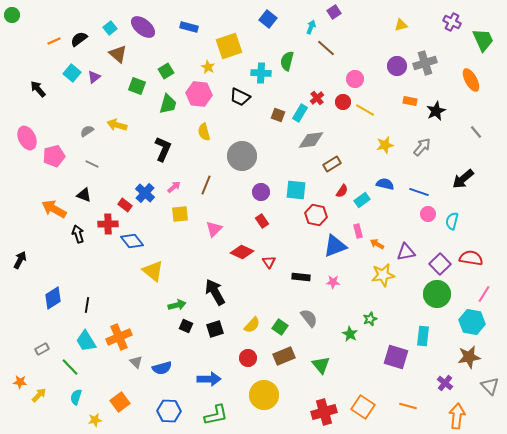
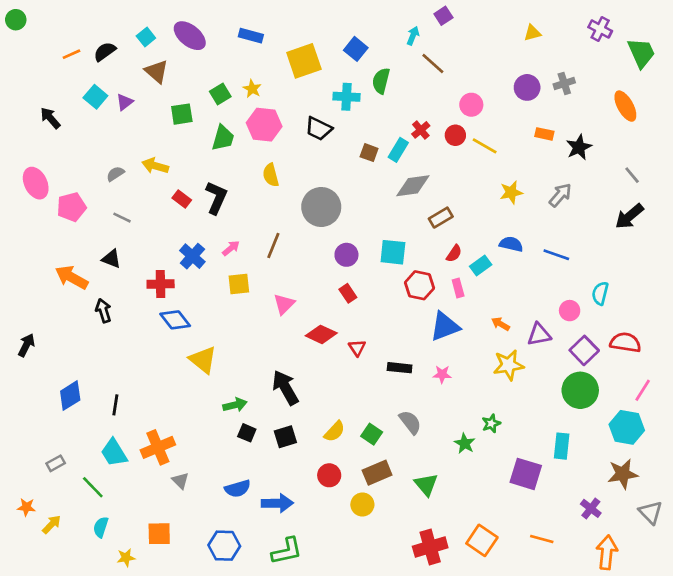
blue square: (268, 19) -> (356, 49), moved
gray cross: (425, 63) -> (564, 83), size x0.7
yellow star: (208, 67) -> (252, 89), moved
green square: (137, 86) -> (182, 114), turned -30
black arrow: (463, 179) -> (629, 216), moved
red rectangle: (125, 205) -> (182, 199), moved
pink circle: (428, 214) -> (570, 311), moved
red cross: (108, 224) -> (161, 284), moved
pink rectangle: (358, 231) -> (458, 288), moved
blue semicircle: (162, 368) -> (238, 489), moved
yellow circle: (264, 395) -> (362, 504), moved, size x0.6
orange square: (120, 402) -> (159, 534), turned 36

